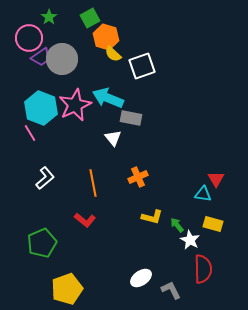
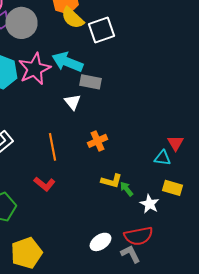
yellow semicircle: (113, 54) -> (72, 18), size x1.4
green arrow: (177, 225) -> (126, 189), moved
red semicircle: (203, 269) -> (138, 236), moved, turned 80

